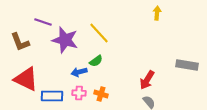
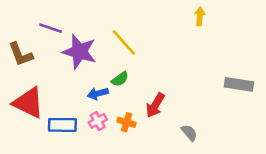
red arrow: (147, 80) -> (155, 105), moved
pink cross: (79, 93) -> (98, 121), turned -32

